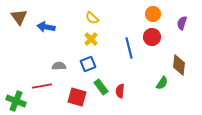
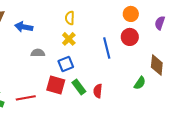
yellow semicircle: (92, 18) -> (70, 18), turned 48
gray semicircle: (59, 66) -> (38, 53), moved
red line: (42, 86) -> (26, 98), moved
red square: (77, 97) -> (56, 85), moved

